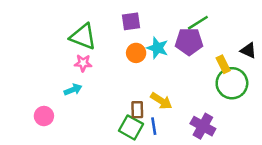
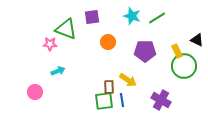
purple square: (131, 21) -> (92, 17), moved
purple pentagon: (189, 42) -> (145, 51), moved
cyan star: (157, 48) -> (132, 16), moved
pink star: (83, 63) -> (50, 44), moved
green square: (131, 127) -> (104, 101), turned -36

